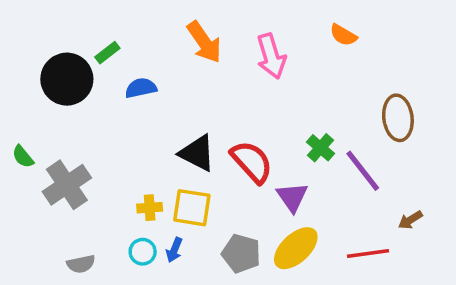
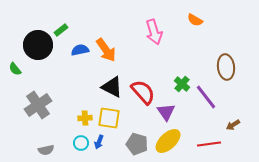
orange arrow: (204, 42) -> (106, 50), moved
green semicircle: (23, 157) -> (15, 69), moved

